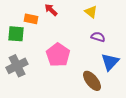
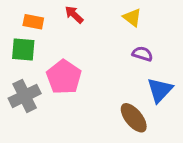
orange rectangle: (31, 19) -> (33, 22), moved
pink pentagon: (58, 55) -> (64, 77), moved

